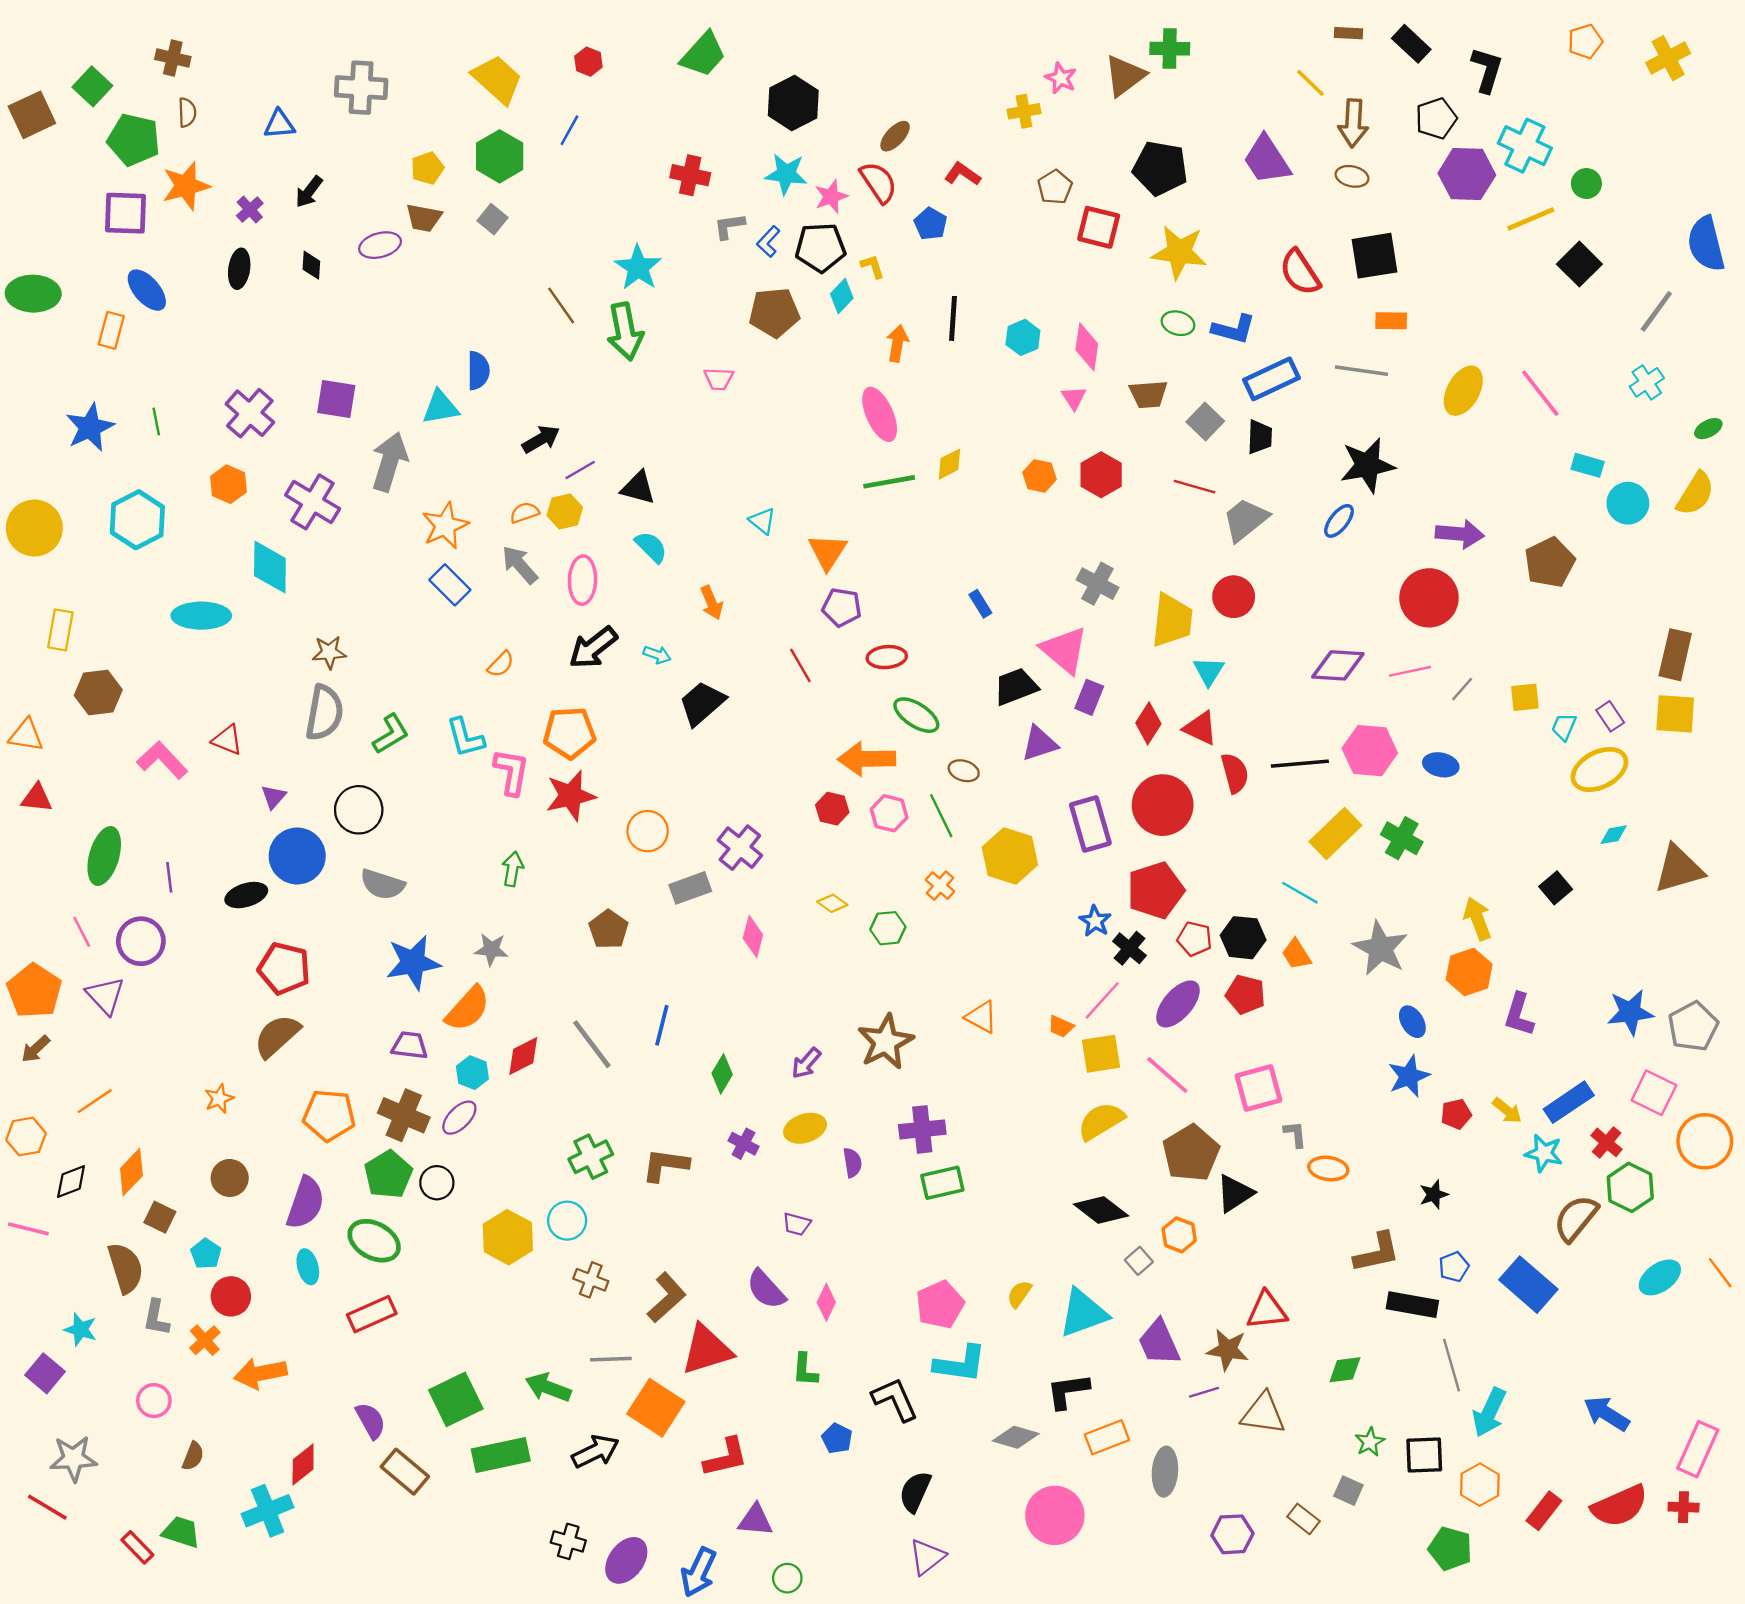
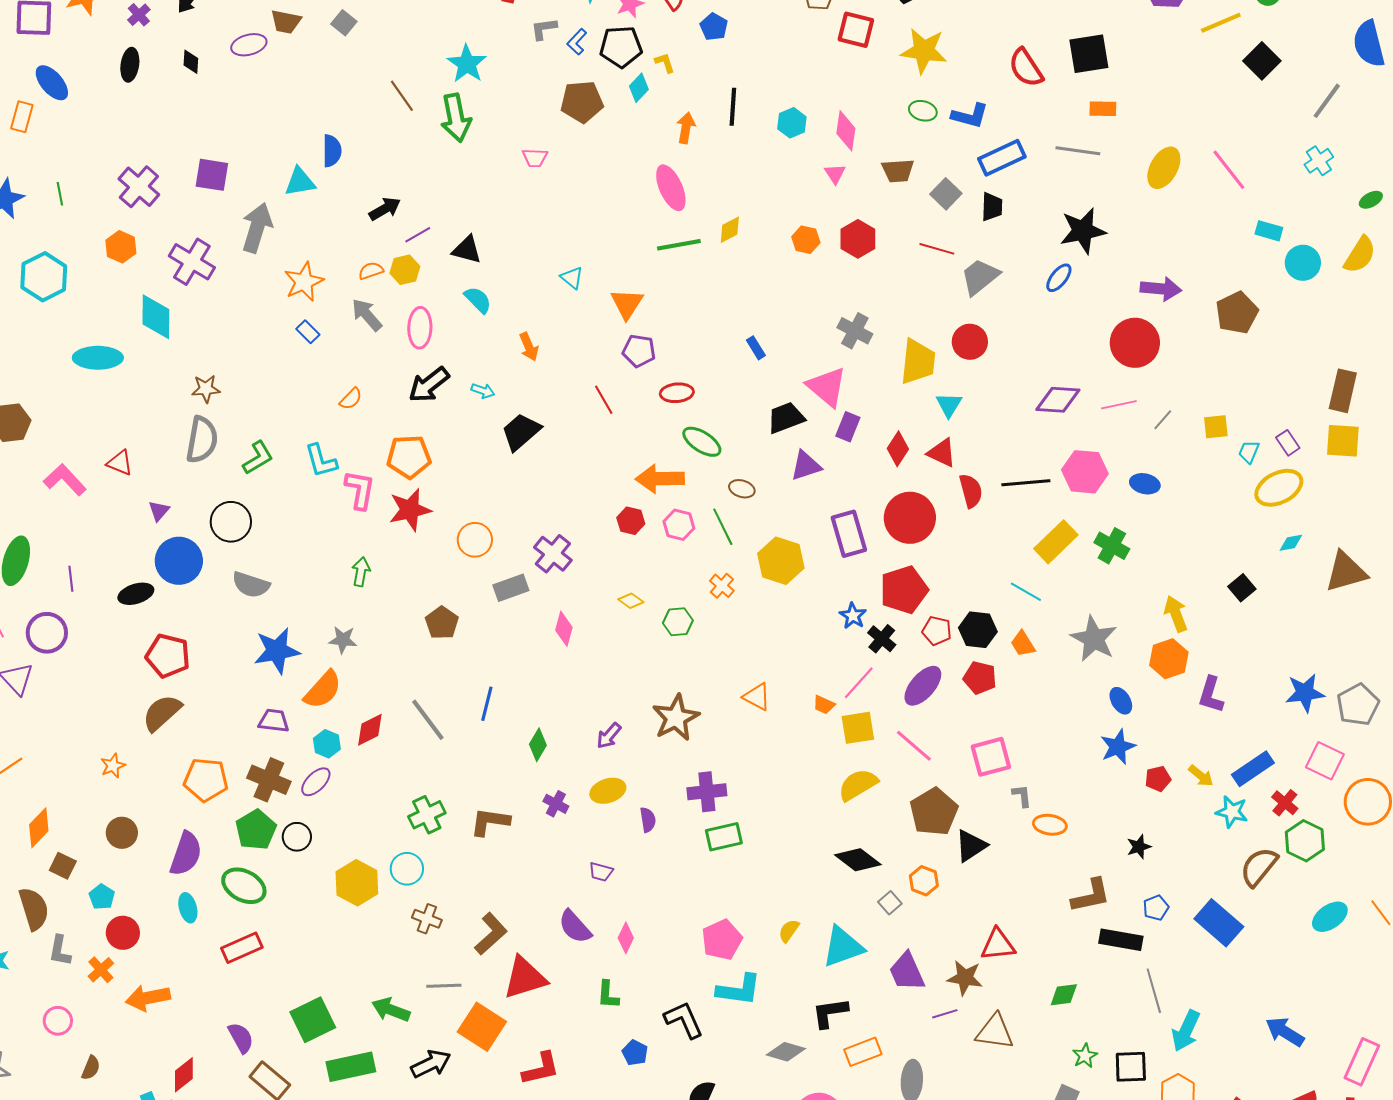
blue rectangle: (450, 585) -> (308, 332), size x0.7

